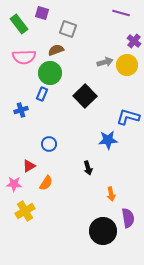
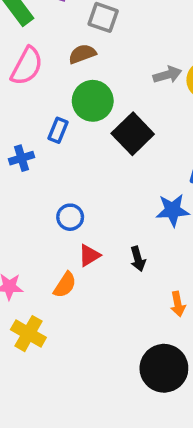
pink semicircle: (24, 57) -> (27, 66), turned -60
green circle: (50, 73) -> (93, 101), moved
red triangle: (29, 166) -> (89, 255), moved
yellow cross: (25, 211) -> (28, 334), turned -30

